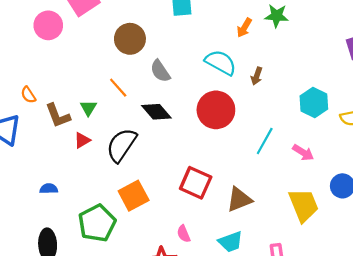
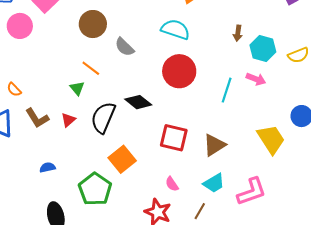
brown arrow: (257, 76) -> (238, 33), moved
green triangle: (88, 108) -> (77, 88), moved
black diamond: (156, 112) -> (138, 102), moved
brown L-shape: (58, 116) -> (37, 118), moved
pink arrow: (303, 153) -> (256, 79), moved

